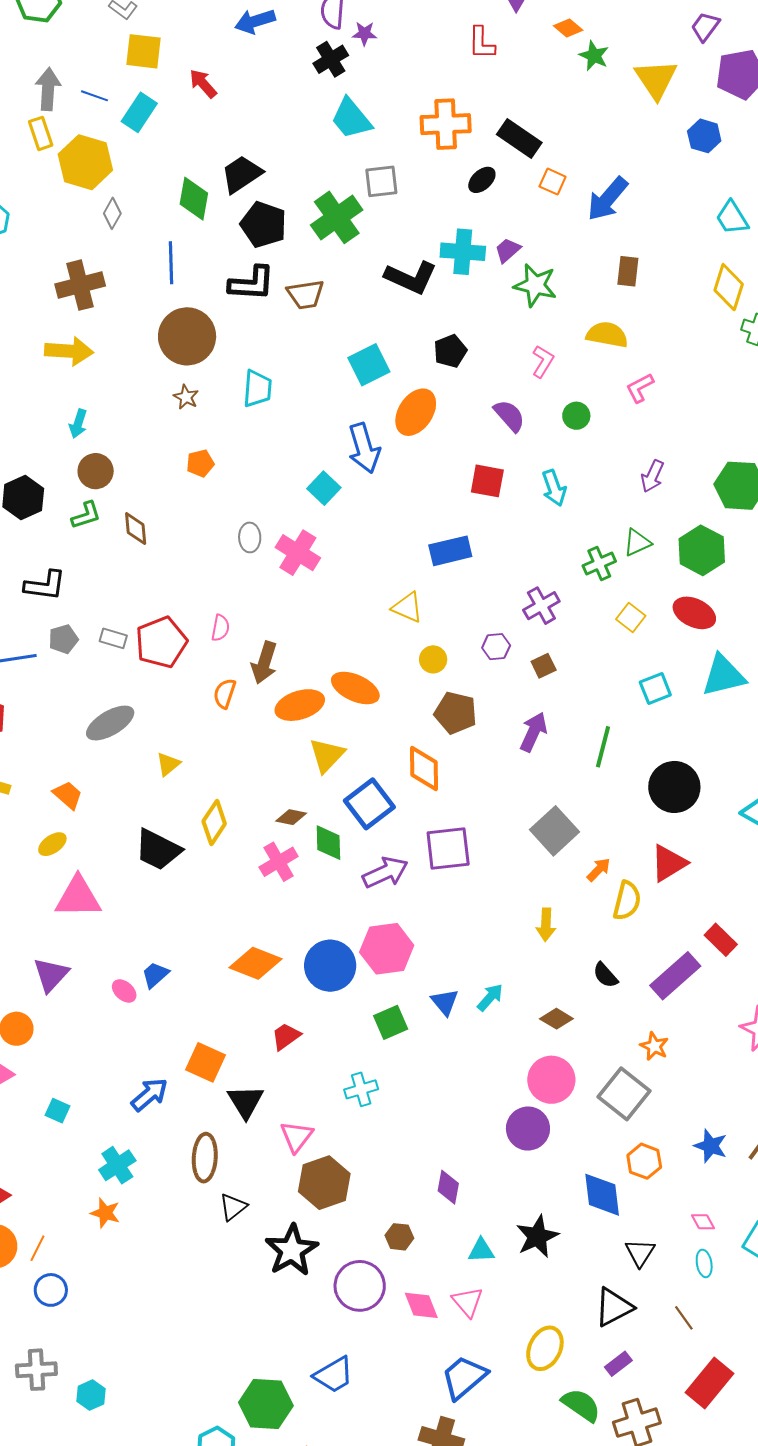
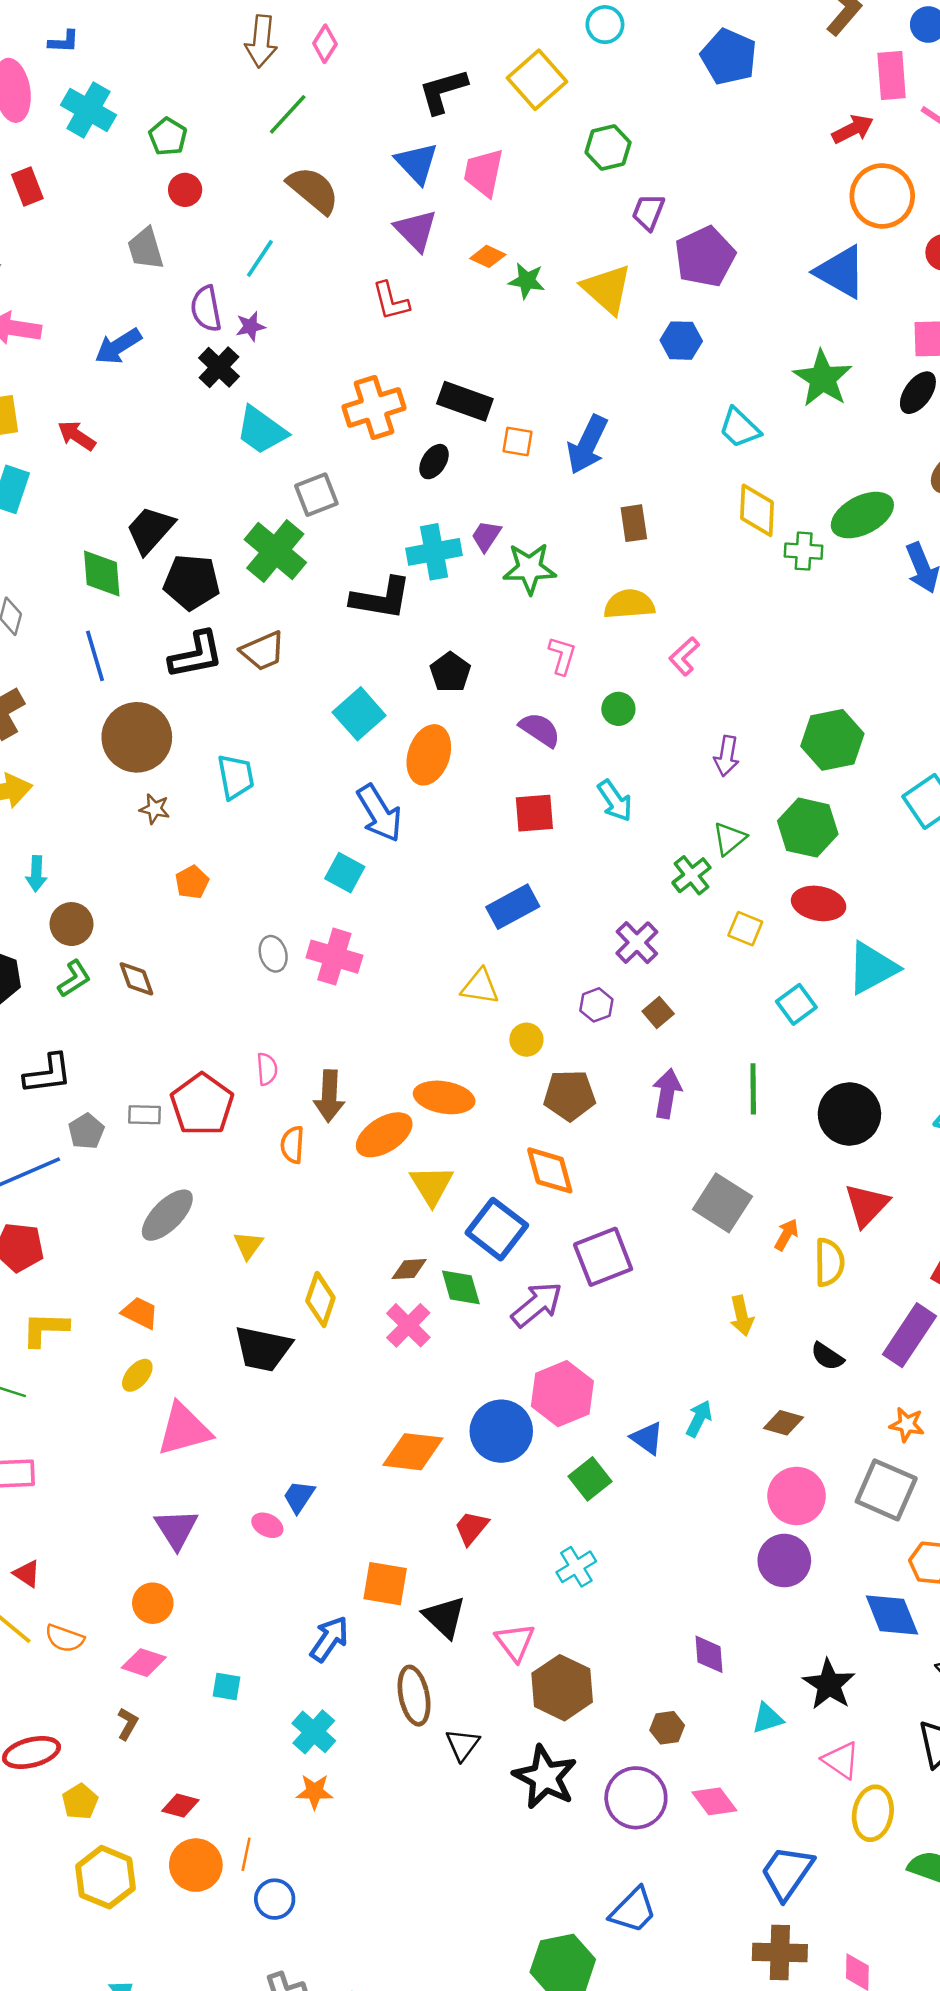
pink triangle: (468, 1302) -> (841, 1760), moved

